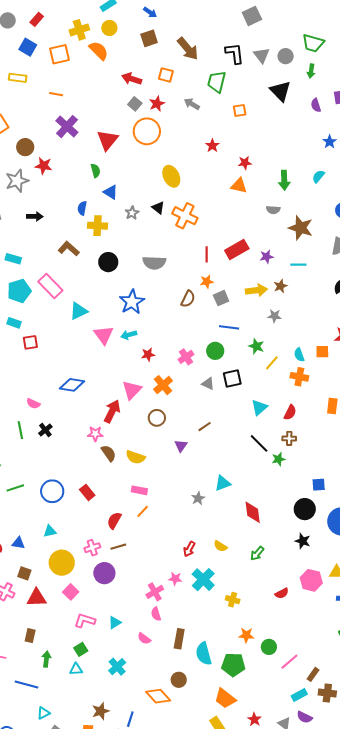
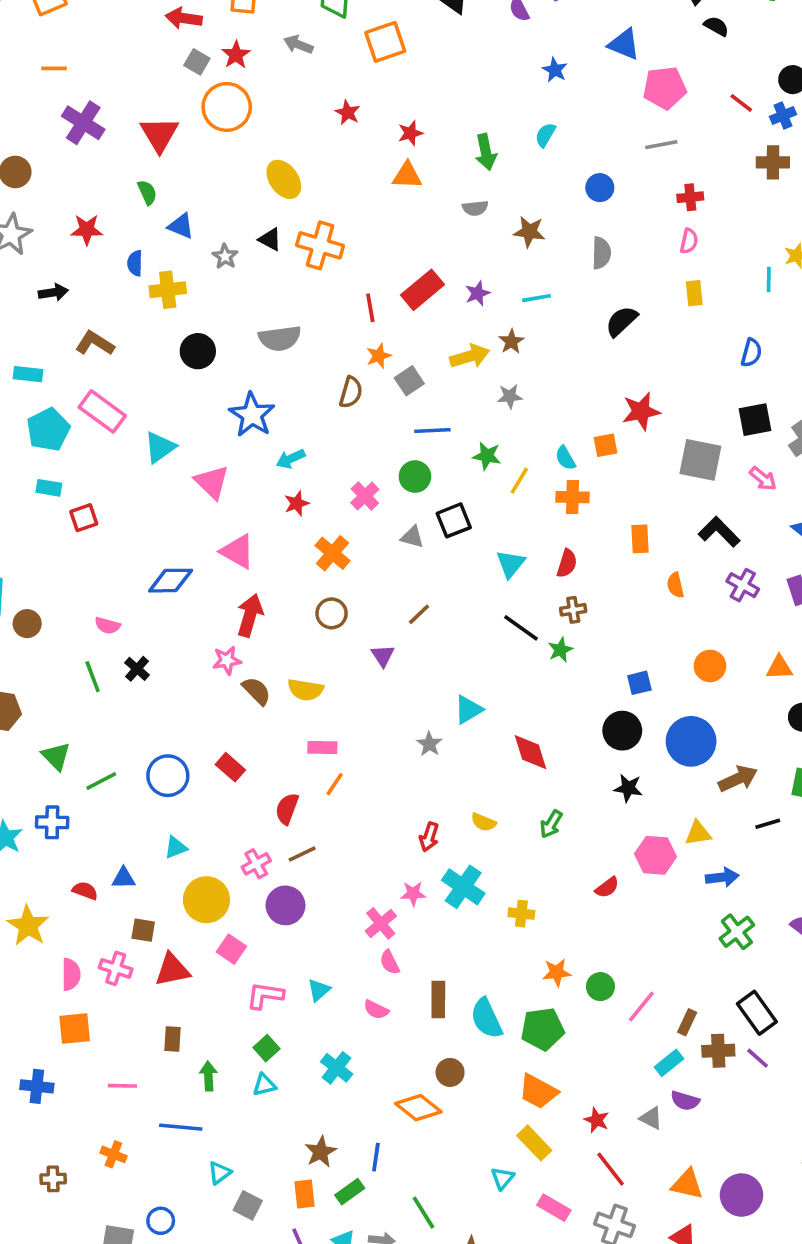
orange square: (240, 111) -> (385, 42), size x1.6
red star: (44, 166) -> (87, 230), moved
brown star: (301, 228) -> (529, 232), size x0.7
brown L-shape: (69, 249) -> (95, 343), moved
cyan arrow: (129, 335) -> (291, 459), moved
pink triangle: (132, 390) -> (238, 551), moved, turned -35

